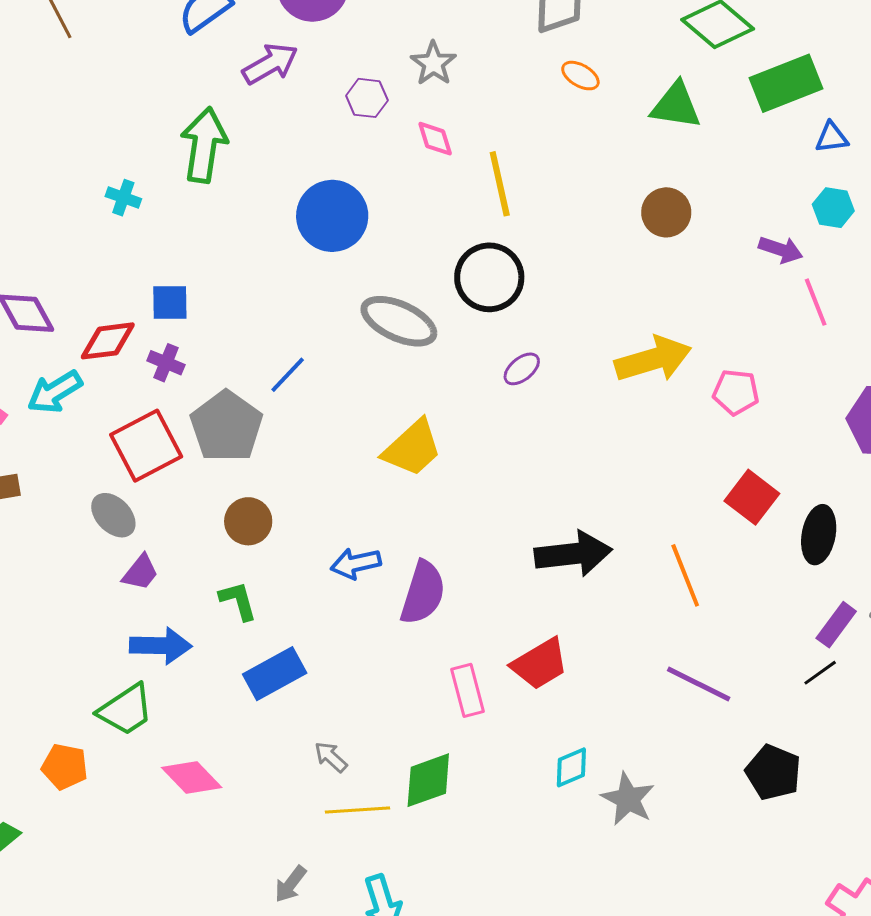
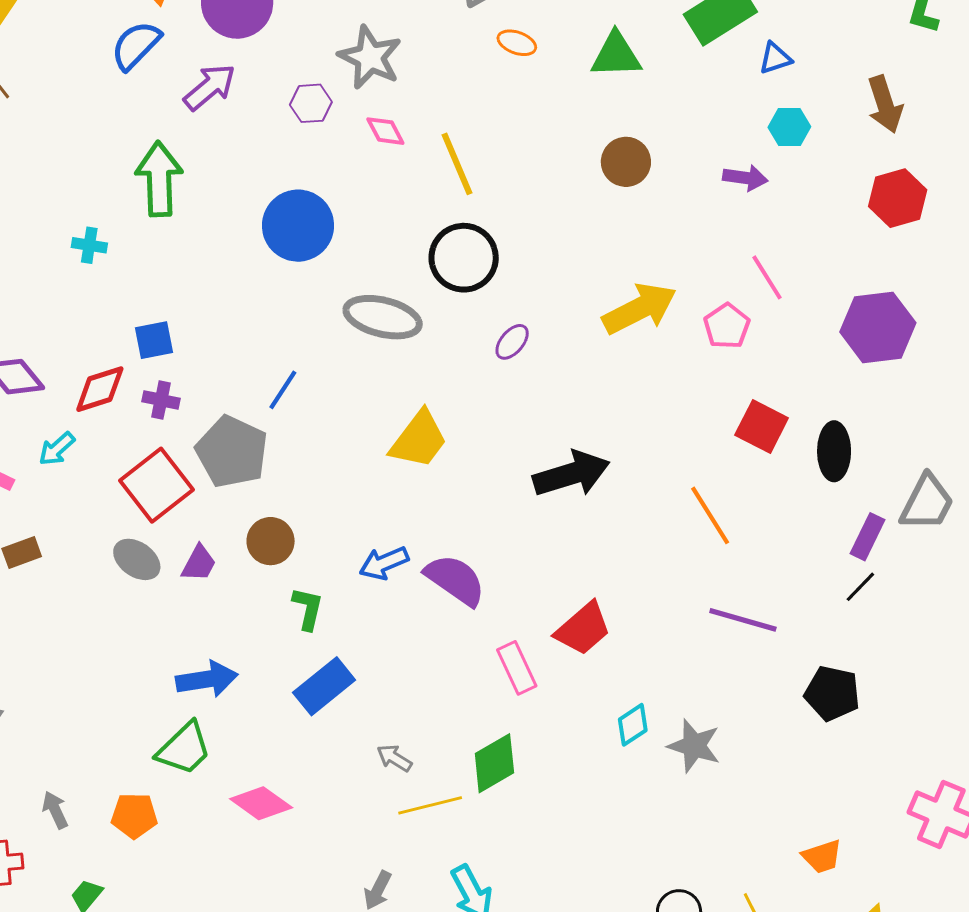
gray star: (433, 63) -> (370, 57), size x1.4
pink line: (816, 302) -> (767, 277), moved
cyan arrow: (55, 392) -> (57, 449), size x0.7
pink pentagon: (736, 392) -> (727, 326), turned -30
black arrow: (573, 554) -> (571, 474), moved
purple trapezoid: (140, 572) -> (199, 563), moved
purple semicircle: (423, 593) -> (455, 580), turned -62
green L-shape: (238, 601) -> (308, 608), moved, turned 39

